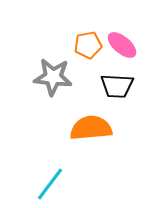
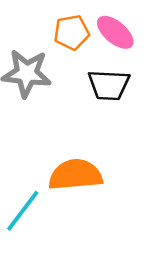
orange semicircle: (91, 128) -> (75, 175), moved

